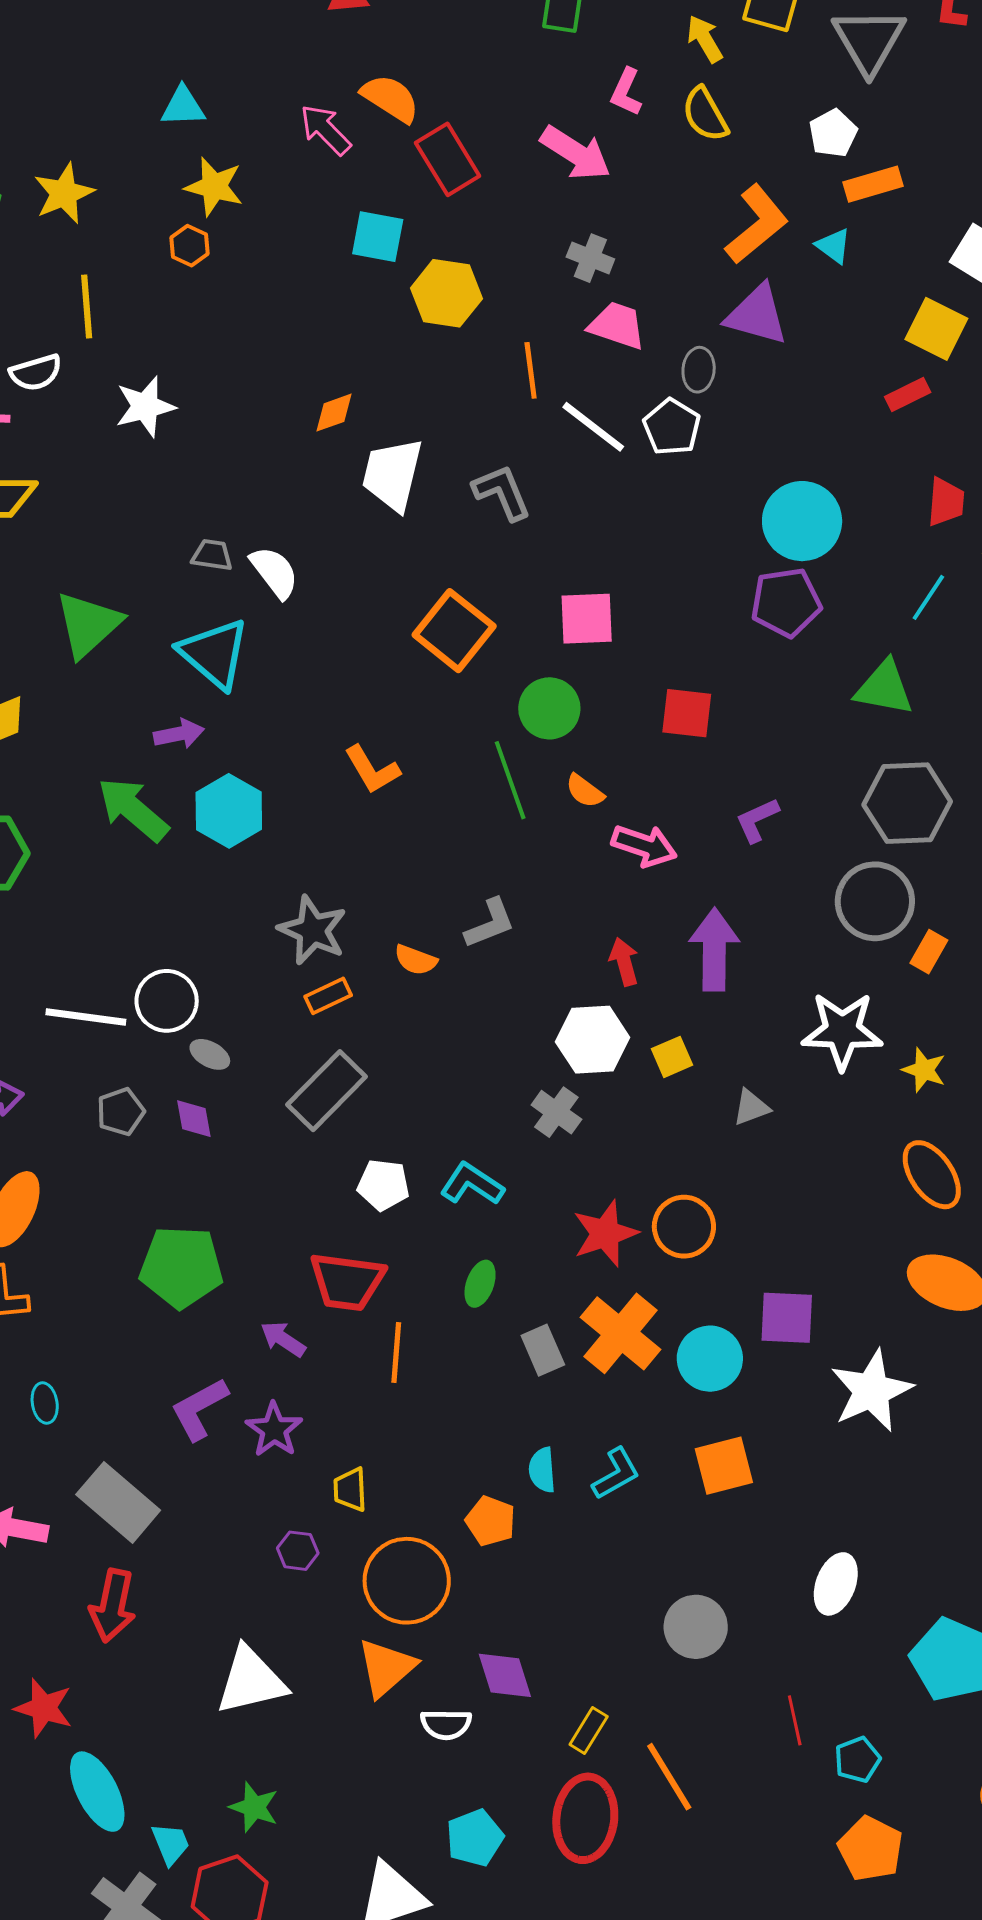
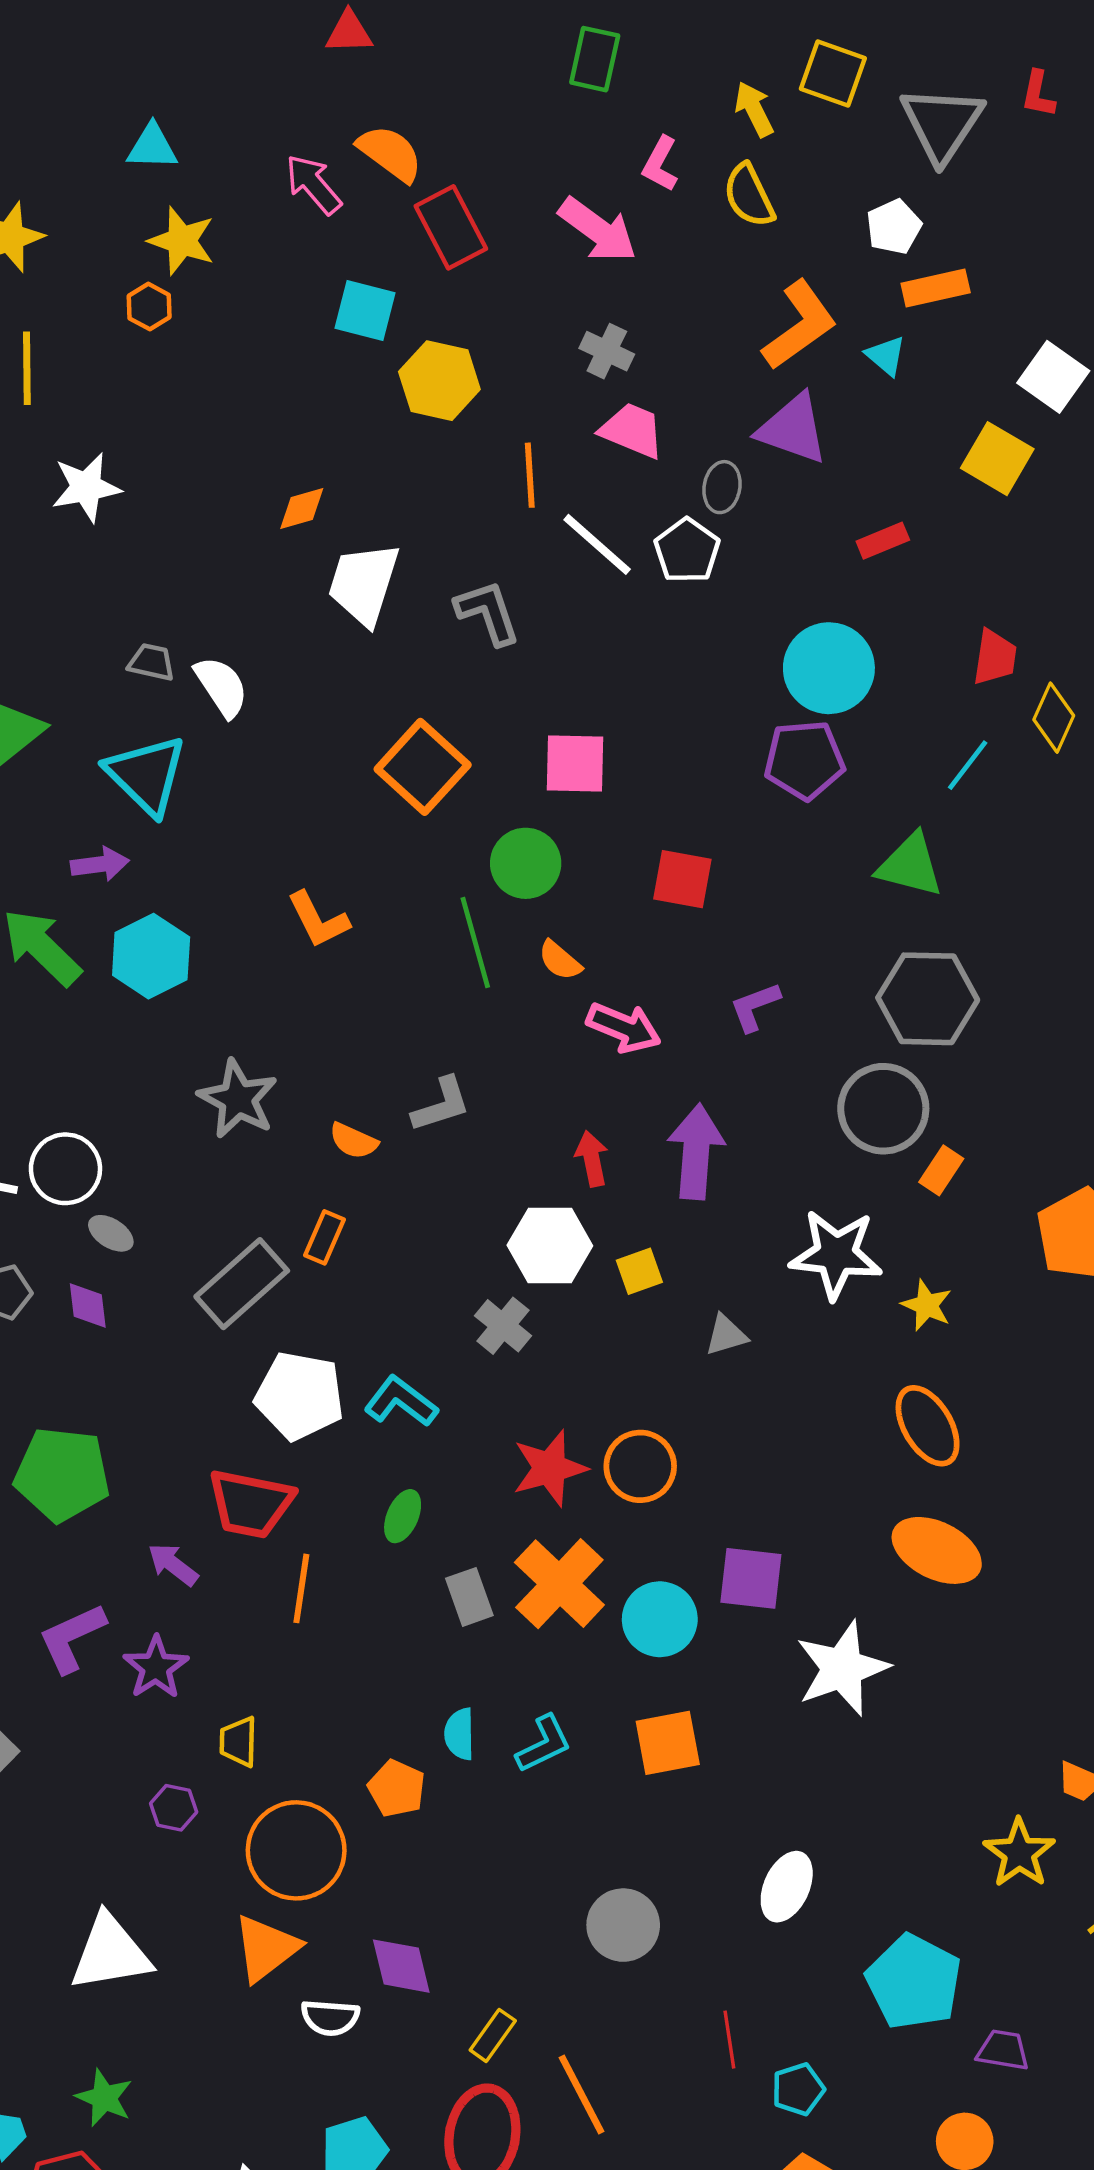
red rectangle: (908, 395) -> (883, 541), moved
orange rectangle: (328, 996) -> (325, 1237), moved, turned -45
white pentagon: (383, 1185) -> (300, 1396), size x1.5

